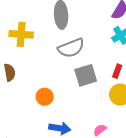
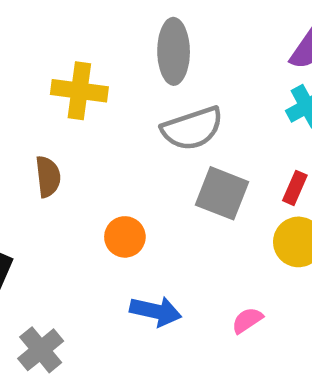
gray square: (86, 75) -> (222, 193), turned 35

